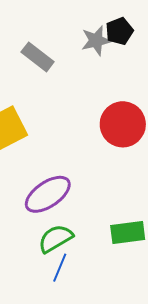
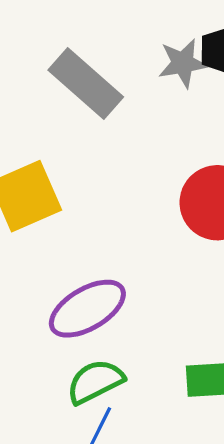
gray rectangle: (38, 57) -> (86, 84), size x1.4

